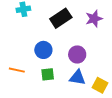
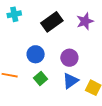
green square: (48, 74) -> (41, 78), turned -32
blue triangle: (77, 78) -> (70, 81), turned -42

